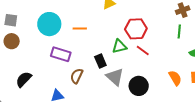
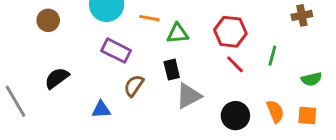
green line: (179, 31) -> (272, 56), moved
green triangle: (119, 46) -> (177, 33), moved
gray triangle: (115, 77) -> (189, 96), turned 42
black circle: (139, 86) -> (235, 116), moved

